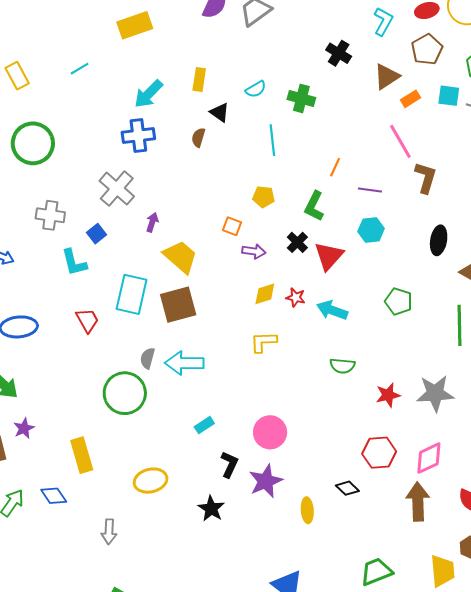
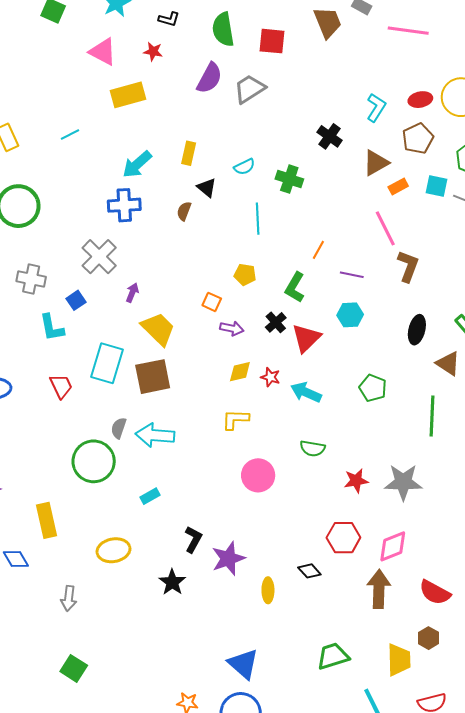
cyan rectangle: (204, 425) -> (150, 496), moved
pink circle: (270, 432) -> (258, 475), moved

